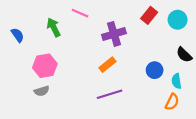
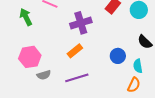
pink hexagon: (45, 66) -> (30, 57), moved
gray semicircle: (42, 91) -> (44, 75), moved

